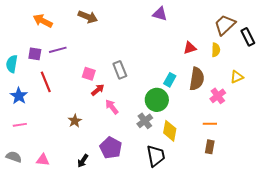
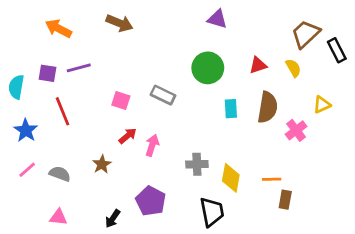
yellow semicircle: (216, 50) -> (293, 68), turned -32
gray rectangle: (120, 70) -> (163, 95), turned -42
cyan rectangle: (170, 80) -> (231, 109), turned -32
red arrow: (98, 90) -> (128, 136), moved
green circle: (157, 100) -> (208, 68), moved
pink arrow: (112, 107) -> (152, 145), turned 56
gray cross: (145, 121) -> (197, 164), turned 35
orange line: (210, 124) -> (272, 179), moved
pink line: (20, 125) -> (27, 170), turned -32
gray semicircle: (14, 157) -> (60, 174), moved

